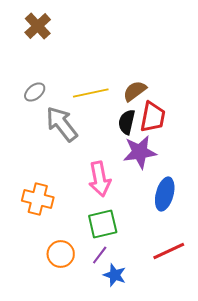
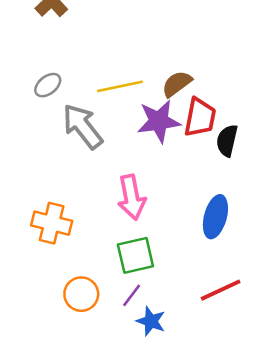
black semicircle: (127, 122) -> (227, 141), moved
purple star: (140, 152) -> (159, 121), moved

